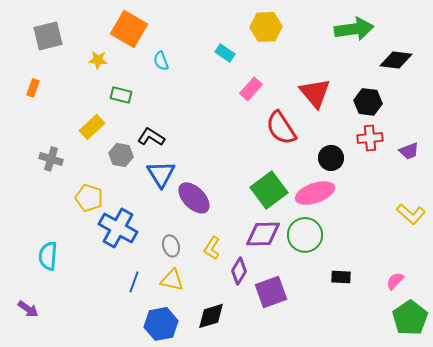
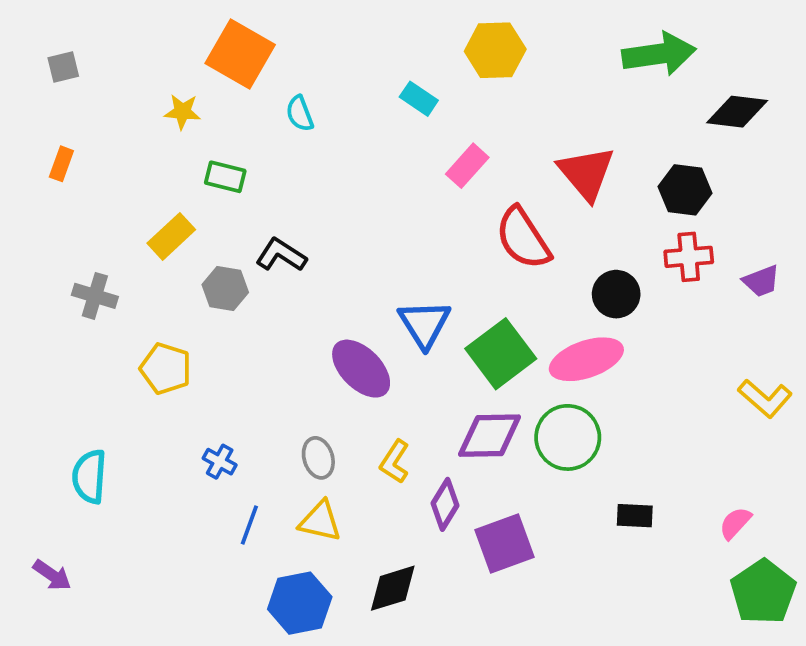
gray square: (48, 36) -> (63, 67), moved, size x0.6
blue triangle: (161, 174) -> (424, 324), moved
blue cross: (118, 228) -> (220, 462), moved, size x0.5

